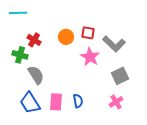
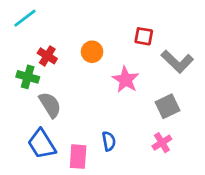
cyan line: (18, 13) -> (25, 18), turned -36
red square: (88, 33) -> (144, 36), moved
gray L-shape: (114, 44) -> (177, 62), moved
pink rectangle: (56, 102) -> (78, 157), moved

